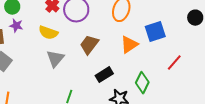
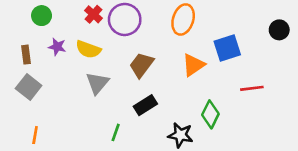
purple star: (16, 26) -> (57, 47), moved
red line: (174, 63) -> (252, 88), turned 42
black rectangle: (104, 75) -> (145, 105), moved

